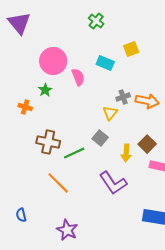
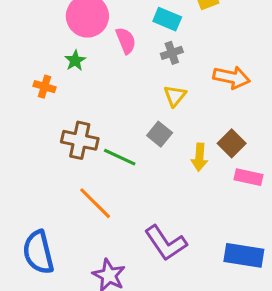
gray cross: (123, 97) -> (172, 53), moved
green line: (74, 153) -> (120, 157), turned 50
purple L-shape: (113, 183) -> (166, 243), moved
blue semicircle: (21, 215) -> (38, 252), size x2.0

